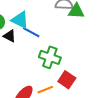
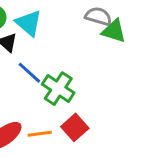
blue line: (31, 32) -> (29, 73), moved

